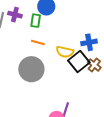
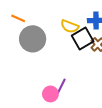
orange line: (38, 42) -> (18, 18), moved

